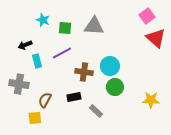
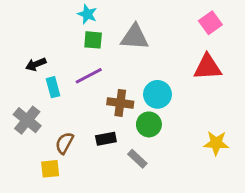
cyan star: (43, 20) -> (87, 14), moved
red triangle: (156, 38) -> (208, 67), moved, turned -45
gray cross: (19, 84) -> (27, 120), turned 30
green circle: (115, 87) -> (149, 124), moved

